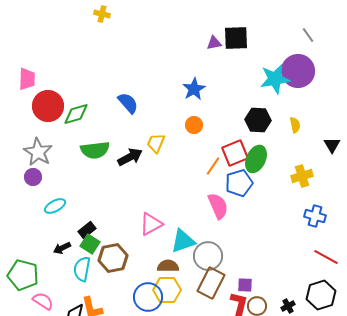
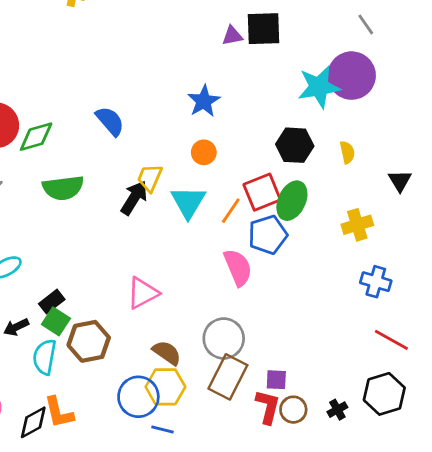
black arrow: (130, 157) -> (134, 198), moved, turned -30
cyan triangle: (183, 241) -> (188, 202), moved, turned -40
brown semicircle: (168, 266) -> (167, 353), turned 35

